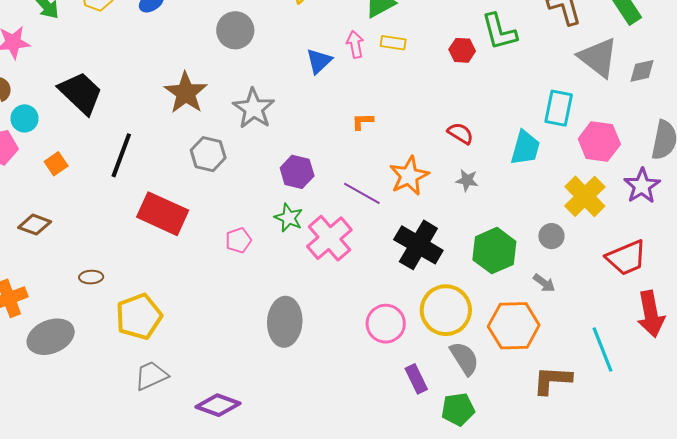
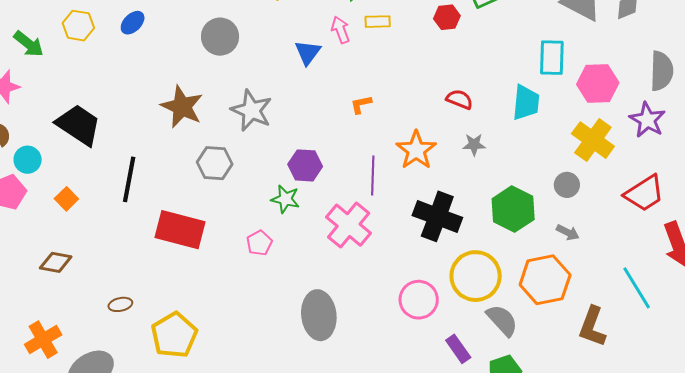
purple line: (362, 193) -> (373, 175), turned 72
green star: (289, 218) -> (285, 199), moved
brown L-shape: (552, 380) -> (592, 327), turned -63

